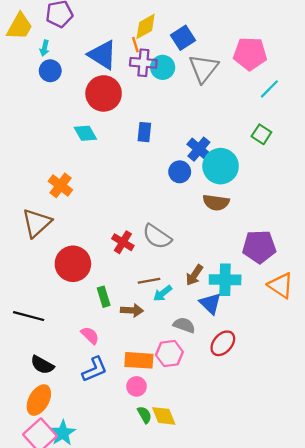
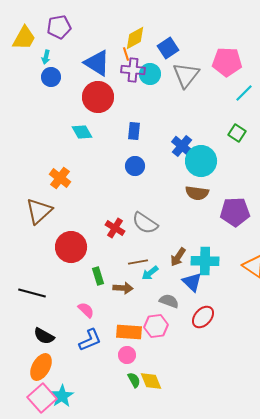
blue circle: (180, 172) -> (135, 166), moved
purple pentagon: (259, 247) -> (235, 212), moved

